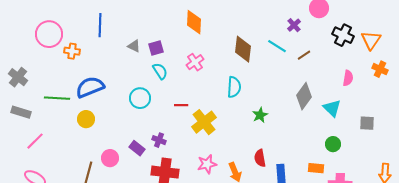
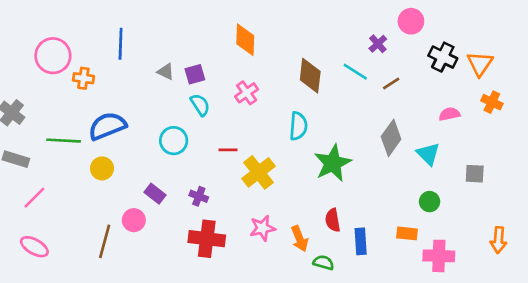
pink semicircle: (348, 78) -> (449, 114), turned -112
green star: (260, 115) -> (333, 163), size x1.8
purple rectangle: (137, 148) -> (155, 194), moved

